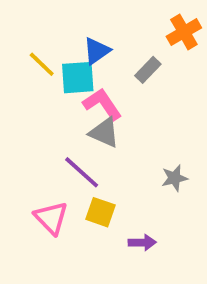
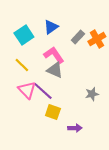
orange cross: (184, 32) -> (97, 39), moved
yellow line: (42, 64) -> (22, 65), moved
cyan square: (78, 78) -> (24, 35), moved, turned -30
pink triangle: (51, 218) -> (27, 90), moved

